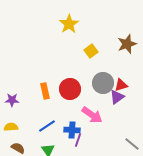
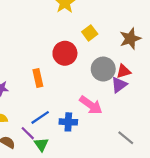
brown star: (127, 44) -> (130, 39), moved
red circle: (70, 89) -> (65, 53), moved
purple line: (78, 140) -> (28, 133), moved, turned -64
gray line: (132, 144) -> (126, 138), moved

